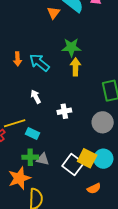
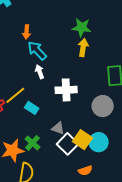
cyan arrow: (39, 63) -> (37, 51), moved
white cross: (64, 111) -> (66, 90), size x1.5
yellow line: (15, 123) -> (15, 95), turned -30
green cross: (30, 157) -> (32, 143), moved, turned 35
gray triangle: (43, 159) -> (58, 128), moved

